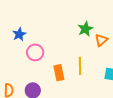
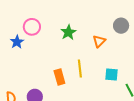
green star: (85, 29) -> (68, 32), moved
pink circle: (35, 52) -> (32, 27), moved

